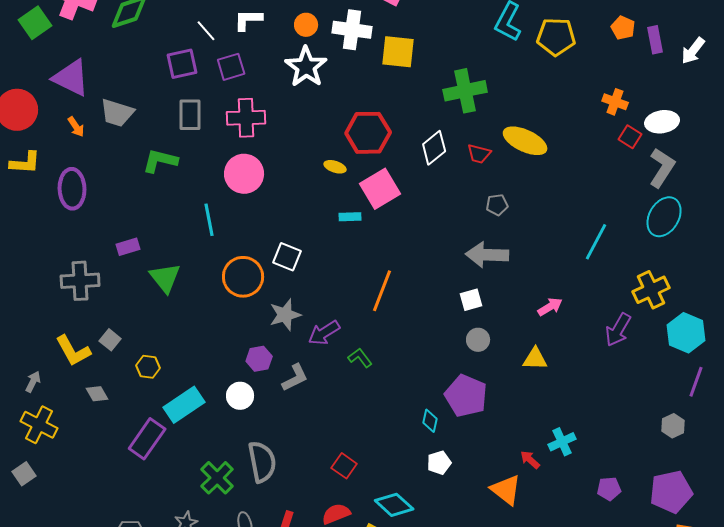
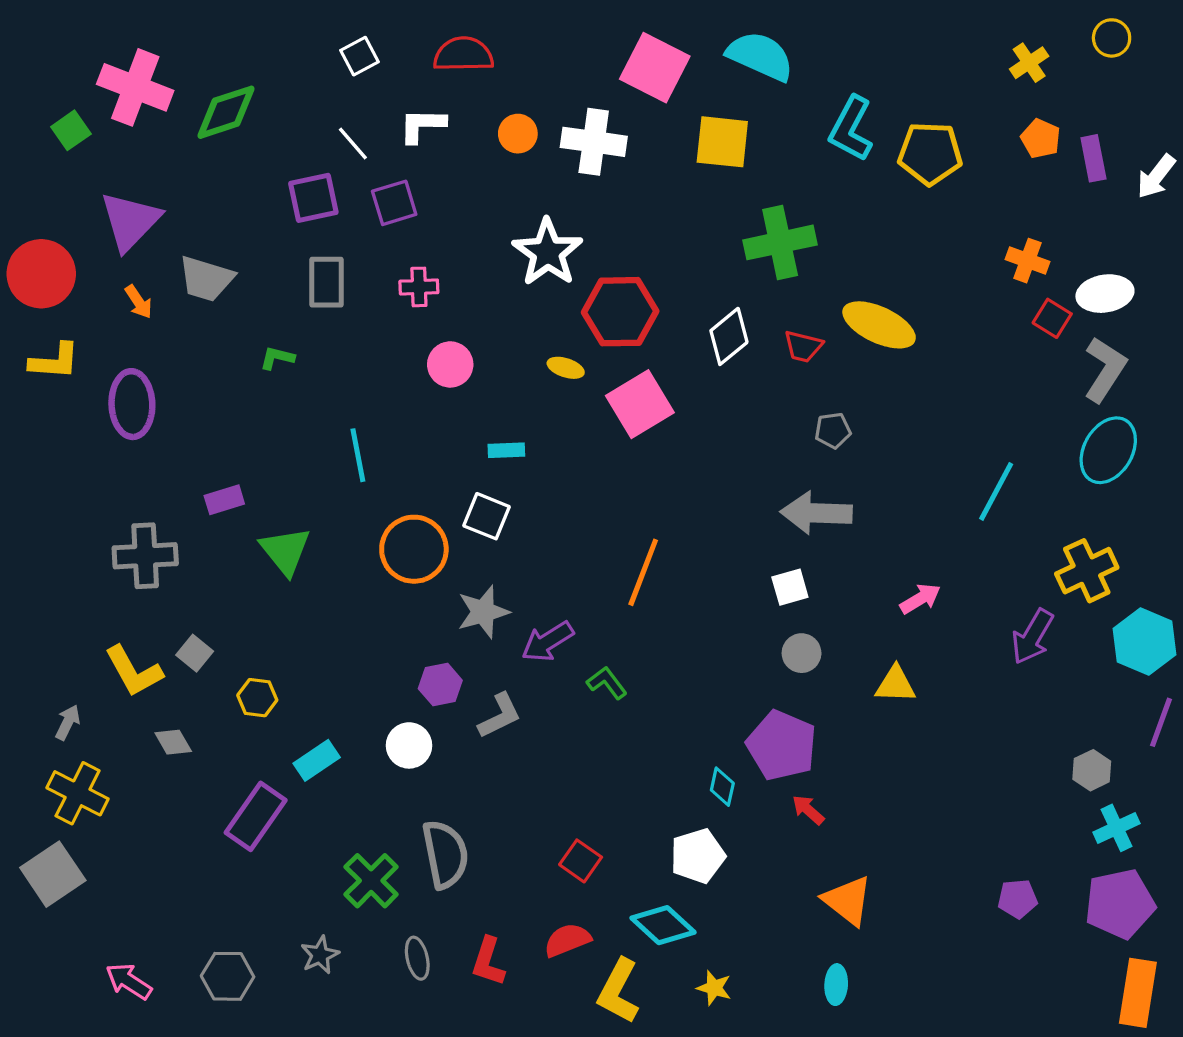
green square: (35, 23) -> (71, 130), size x0.7
yellow square: (398, 52) -> (722, 142), moved
white star: (306, 67) -> (548, 252), moved
purple triangle: (71, 78) -> (130, 221), turned 48
pink cross: (246, 118) -> (419, 287), size x0.6
green L-shape: (160, 161) -> (277, 358), size x0.6
pink circle: (244, 174) -> (450, 364), moved, size x0.7
cyan rectangle: (350, 217) -> (506, 450), moved
cyan rectangle: (184, 405) -> (317, 760), size x0.7
gray hexagon: (673, 426) -> (1092, 770), moved
cyan cross: (562, 442) -> (1117, 828), moved
red arrow: (530, 460) -> (808, 810), moved
white pentagon: (439, 463) -> (698, 856), moved, size x1.4
gray square: (24, 474) -> (53, 874), size x1.6

